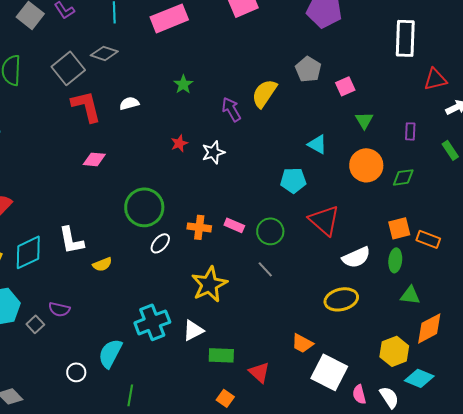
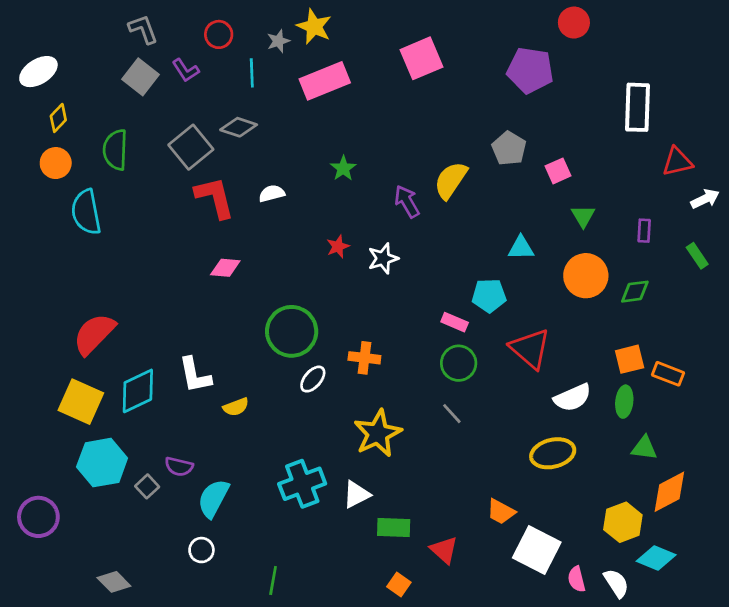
cyan triangle: (317, 144) -> (521, 248), turned -30
pink rectangle: (234, 225) -> (455, 322), moved
cyan semicircle: (110, 353) -> (213, 498), moved

